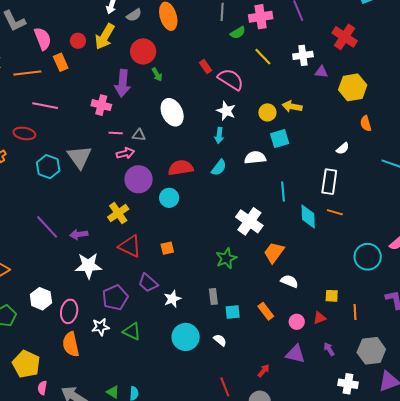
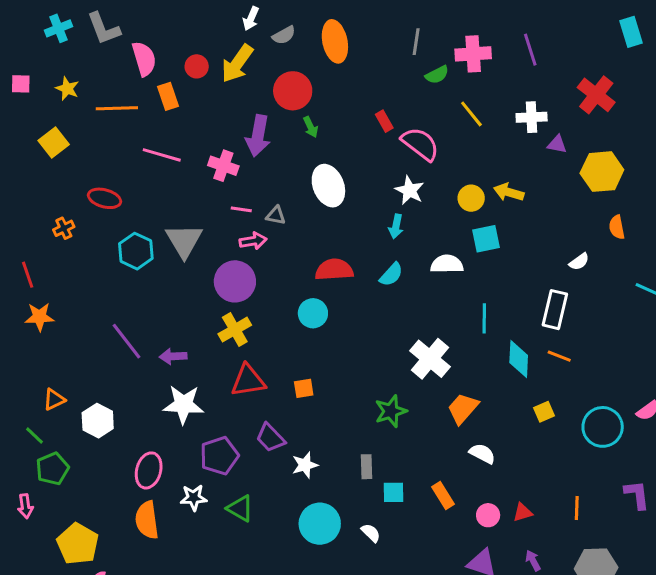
pink line: (45, 106) -> (162, 155), moved
purple circle: (139, 179) -> (235, 281), moved
red triangle: (130, 246) -> (248, 381), turned -40
yellow square: (332, 296) -> (544, 412), moved, turned -32
white hexagon: (41, 299) -> (98, 421), moved

